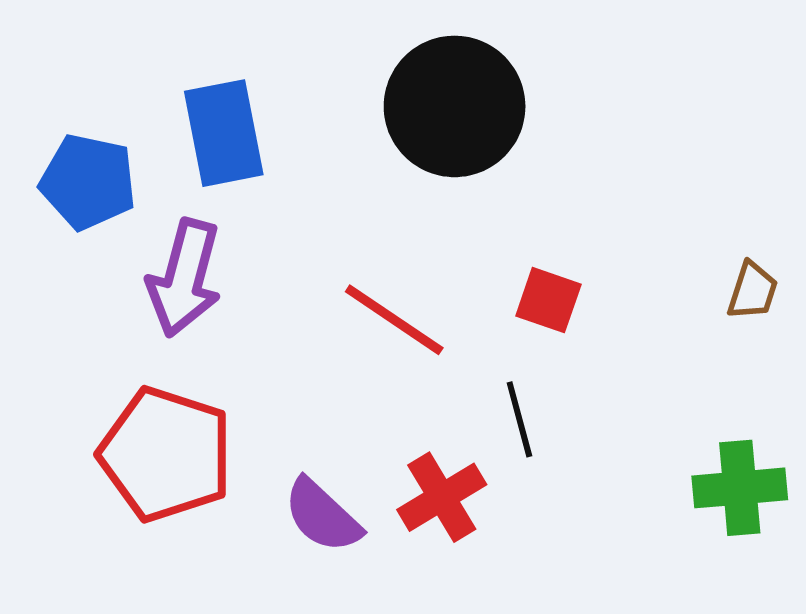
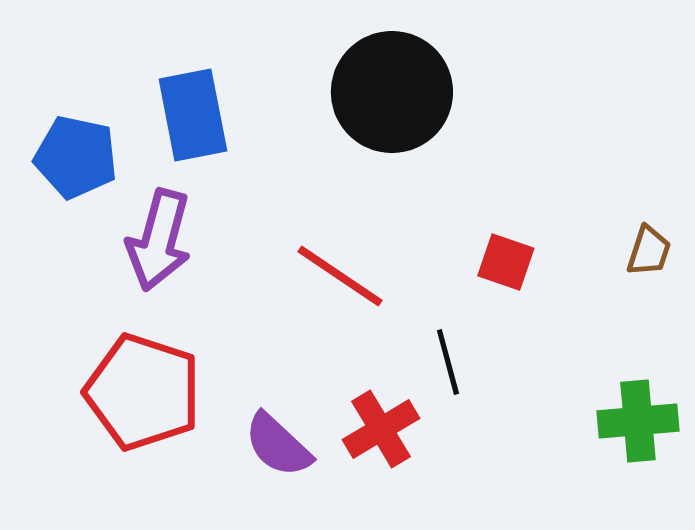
red square: (548, 300) -> (506, 262), moved

